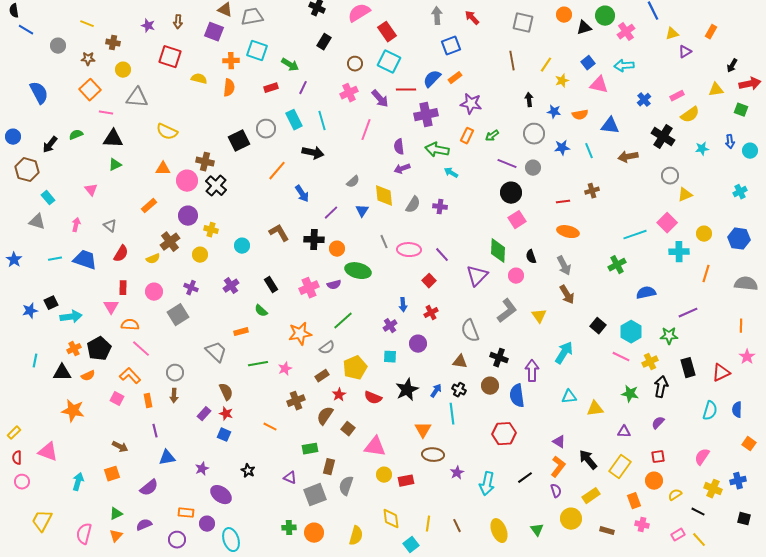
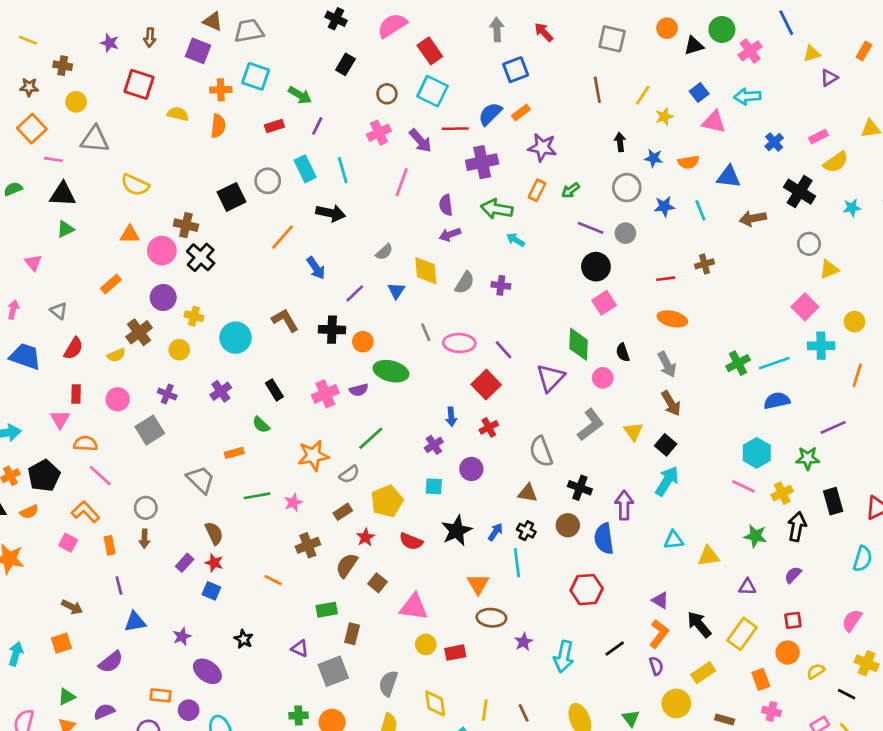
cyan line: (635, 235) -> (774, 363), moved
cyan circle: (242, 246) -> (236, 338), size x1.5
red square: (429, 281) -> (486, 385), size x1.5
black square: (598, 326) -> (666, 445), moved
gray semicircle: (346, 486) -> (388, 683), moved

